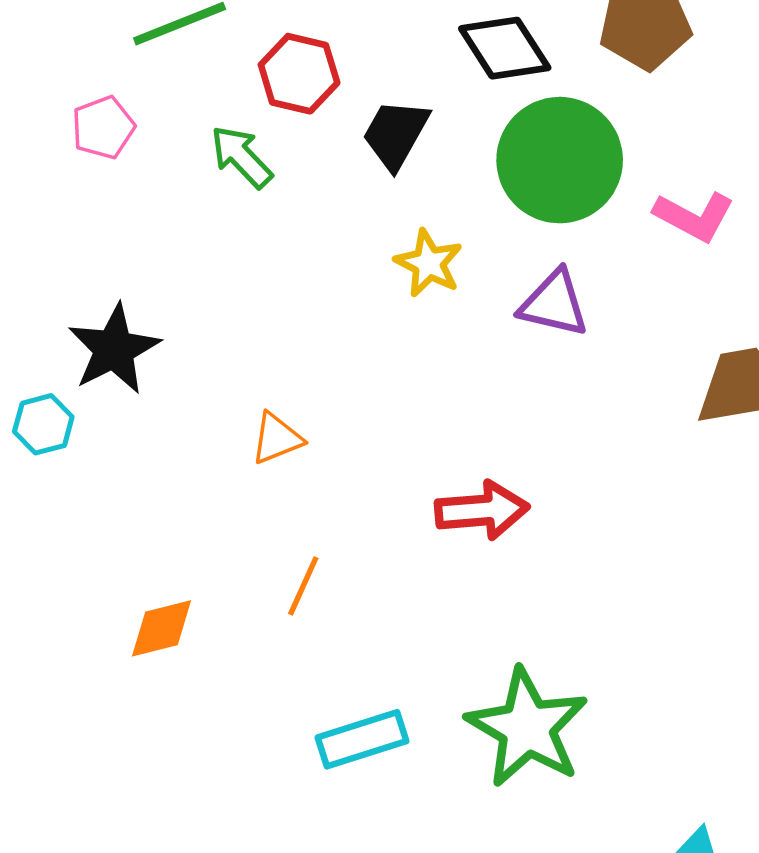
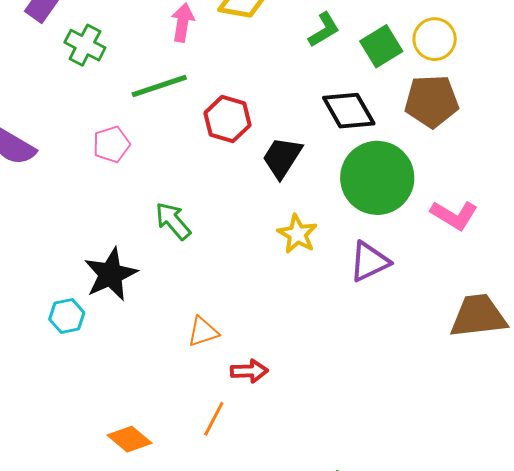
green arrow: (241, 157) -> (173, 221), moved
purple triangle: (554, 303) -> (369, 262), turned -42
red arrow: (482, 510) -> (249, 371), moved, size x0.7
orange diamond: (161, 628) -> (130, 439), turned 51

